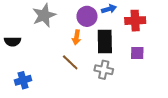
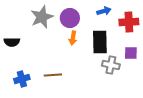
purple circle: (87, 16) -> (70, 18), moved
brown line: (70, 62) -> (53, 75), moved, turned -48
gray cross: (104, 70) -> (111, 65), moved

